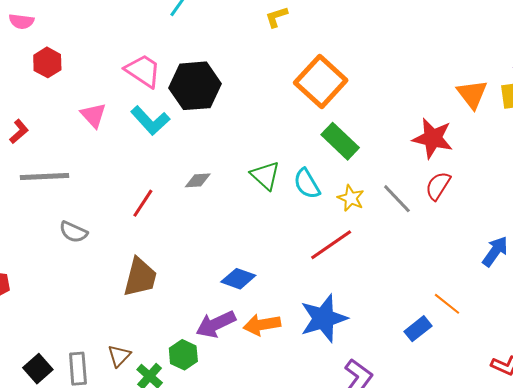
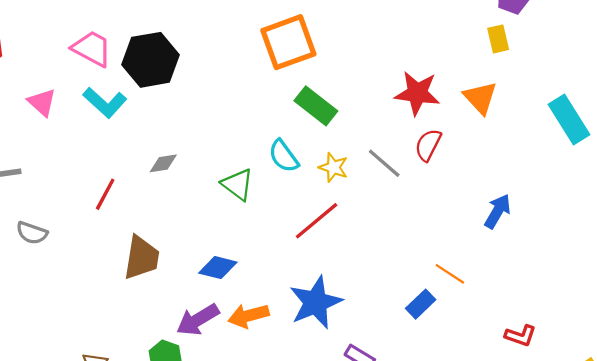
orange square: (321, 81) -> (288, 42), turned 33
orange triangle: (472, 94) -> (480, 98), moved
green triangle: (265, 176) -> (238, 184), moved
brown trapezoid: (140, 277) -> (142, 258), moved

